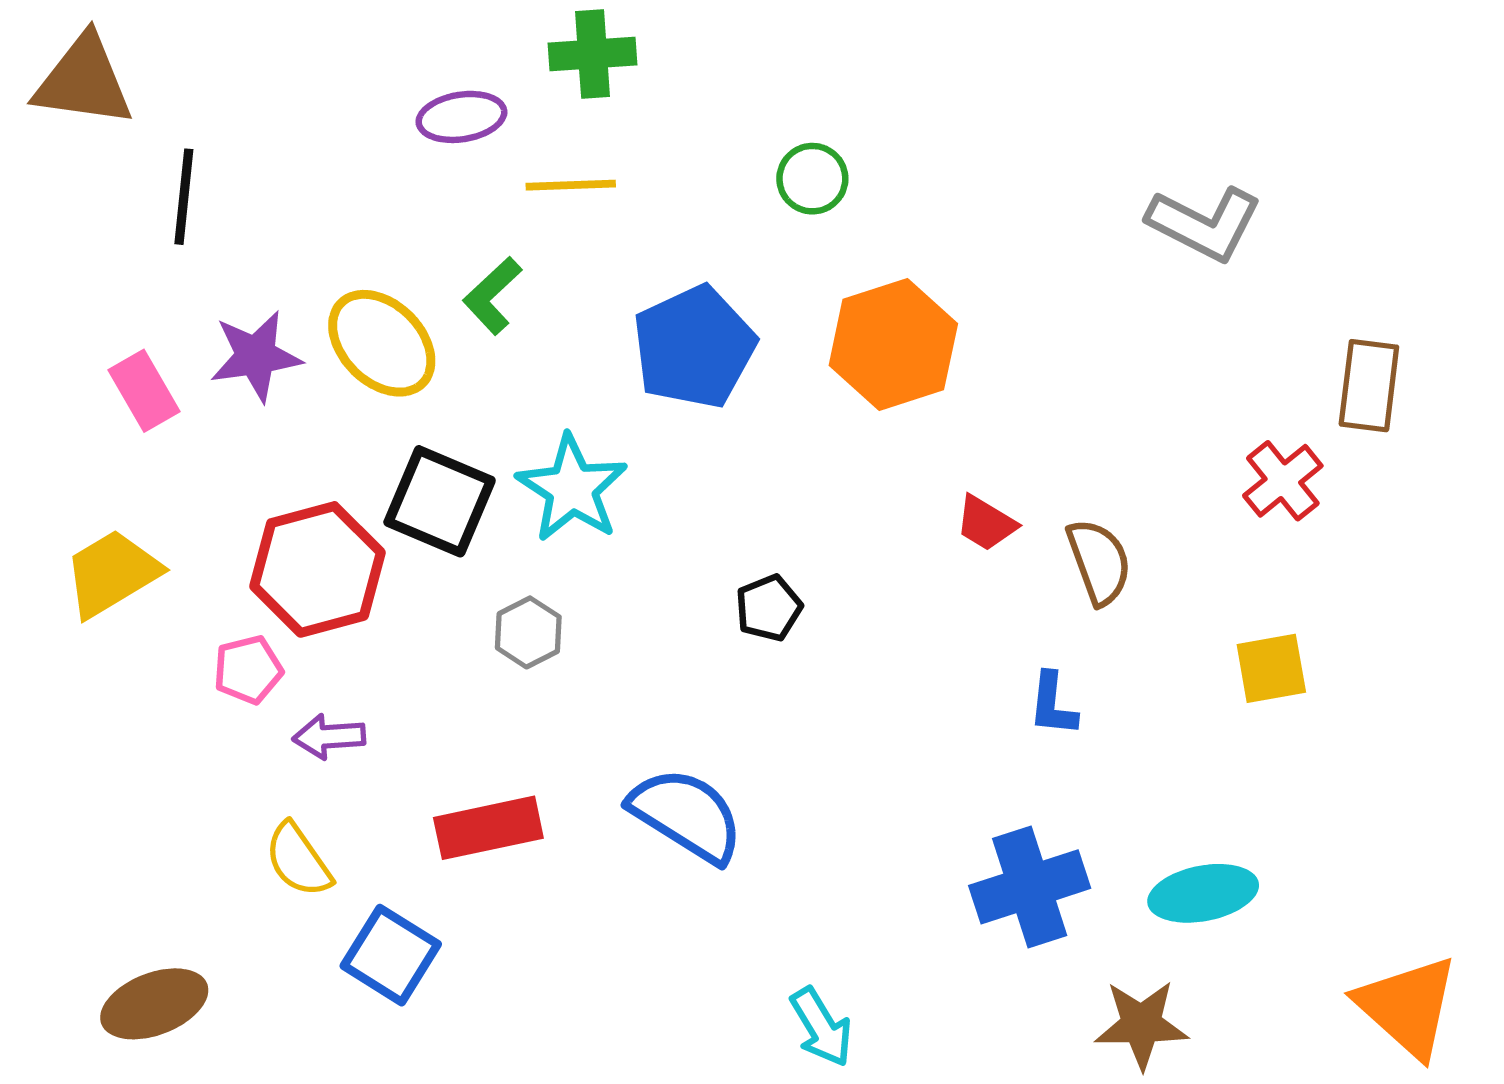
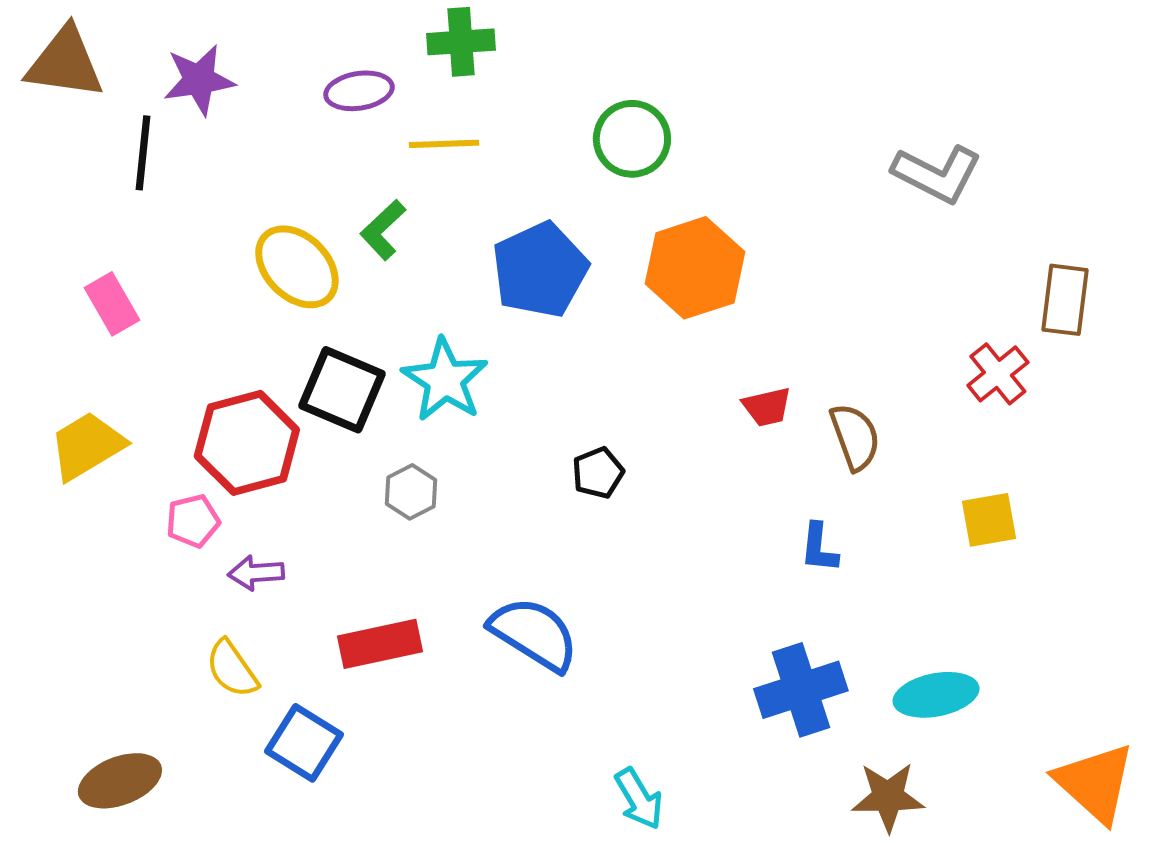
green circle: (812, 179) -> (632, 139), size x1.4
purple star: (256, 356) -> (199, 80), moved
red trapezoid: (986, 523) -> (767, 407), turned -44

